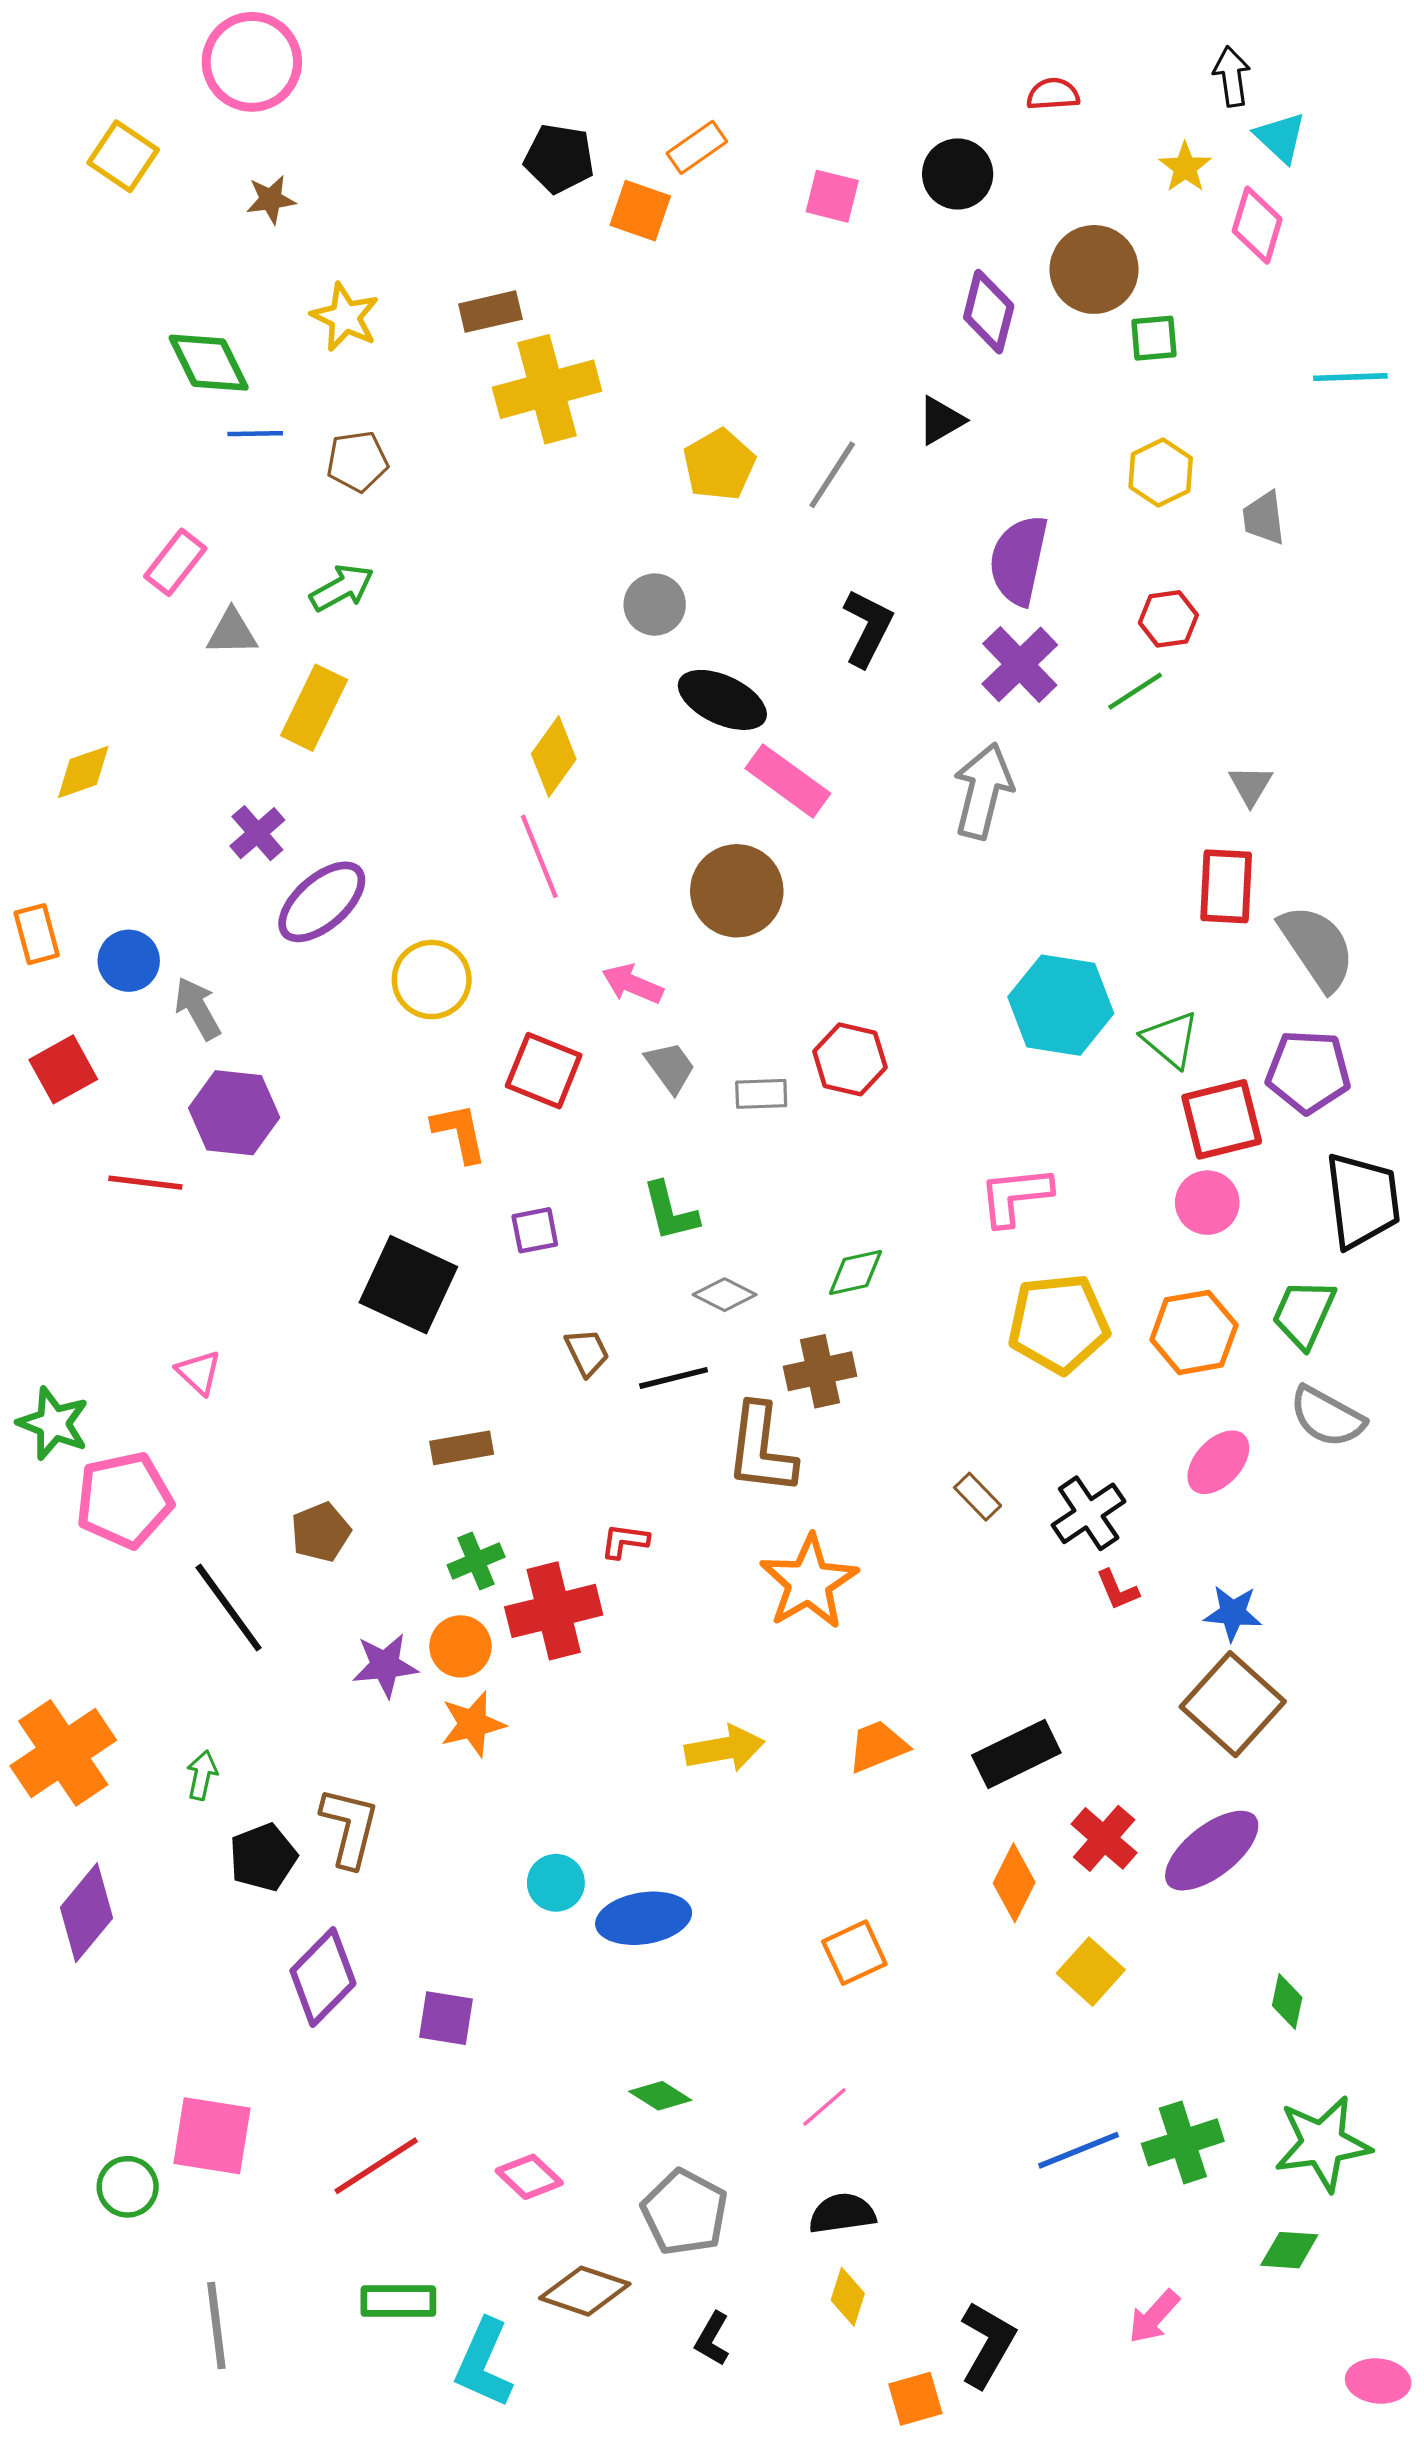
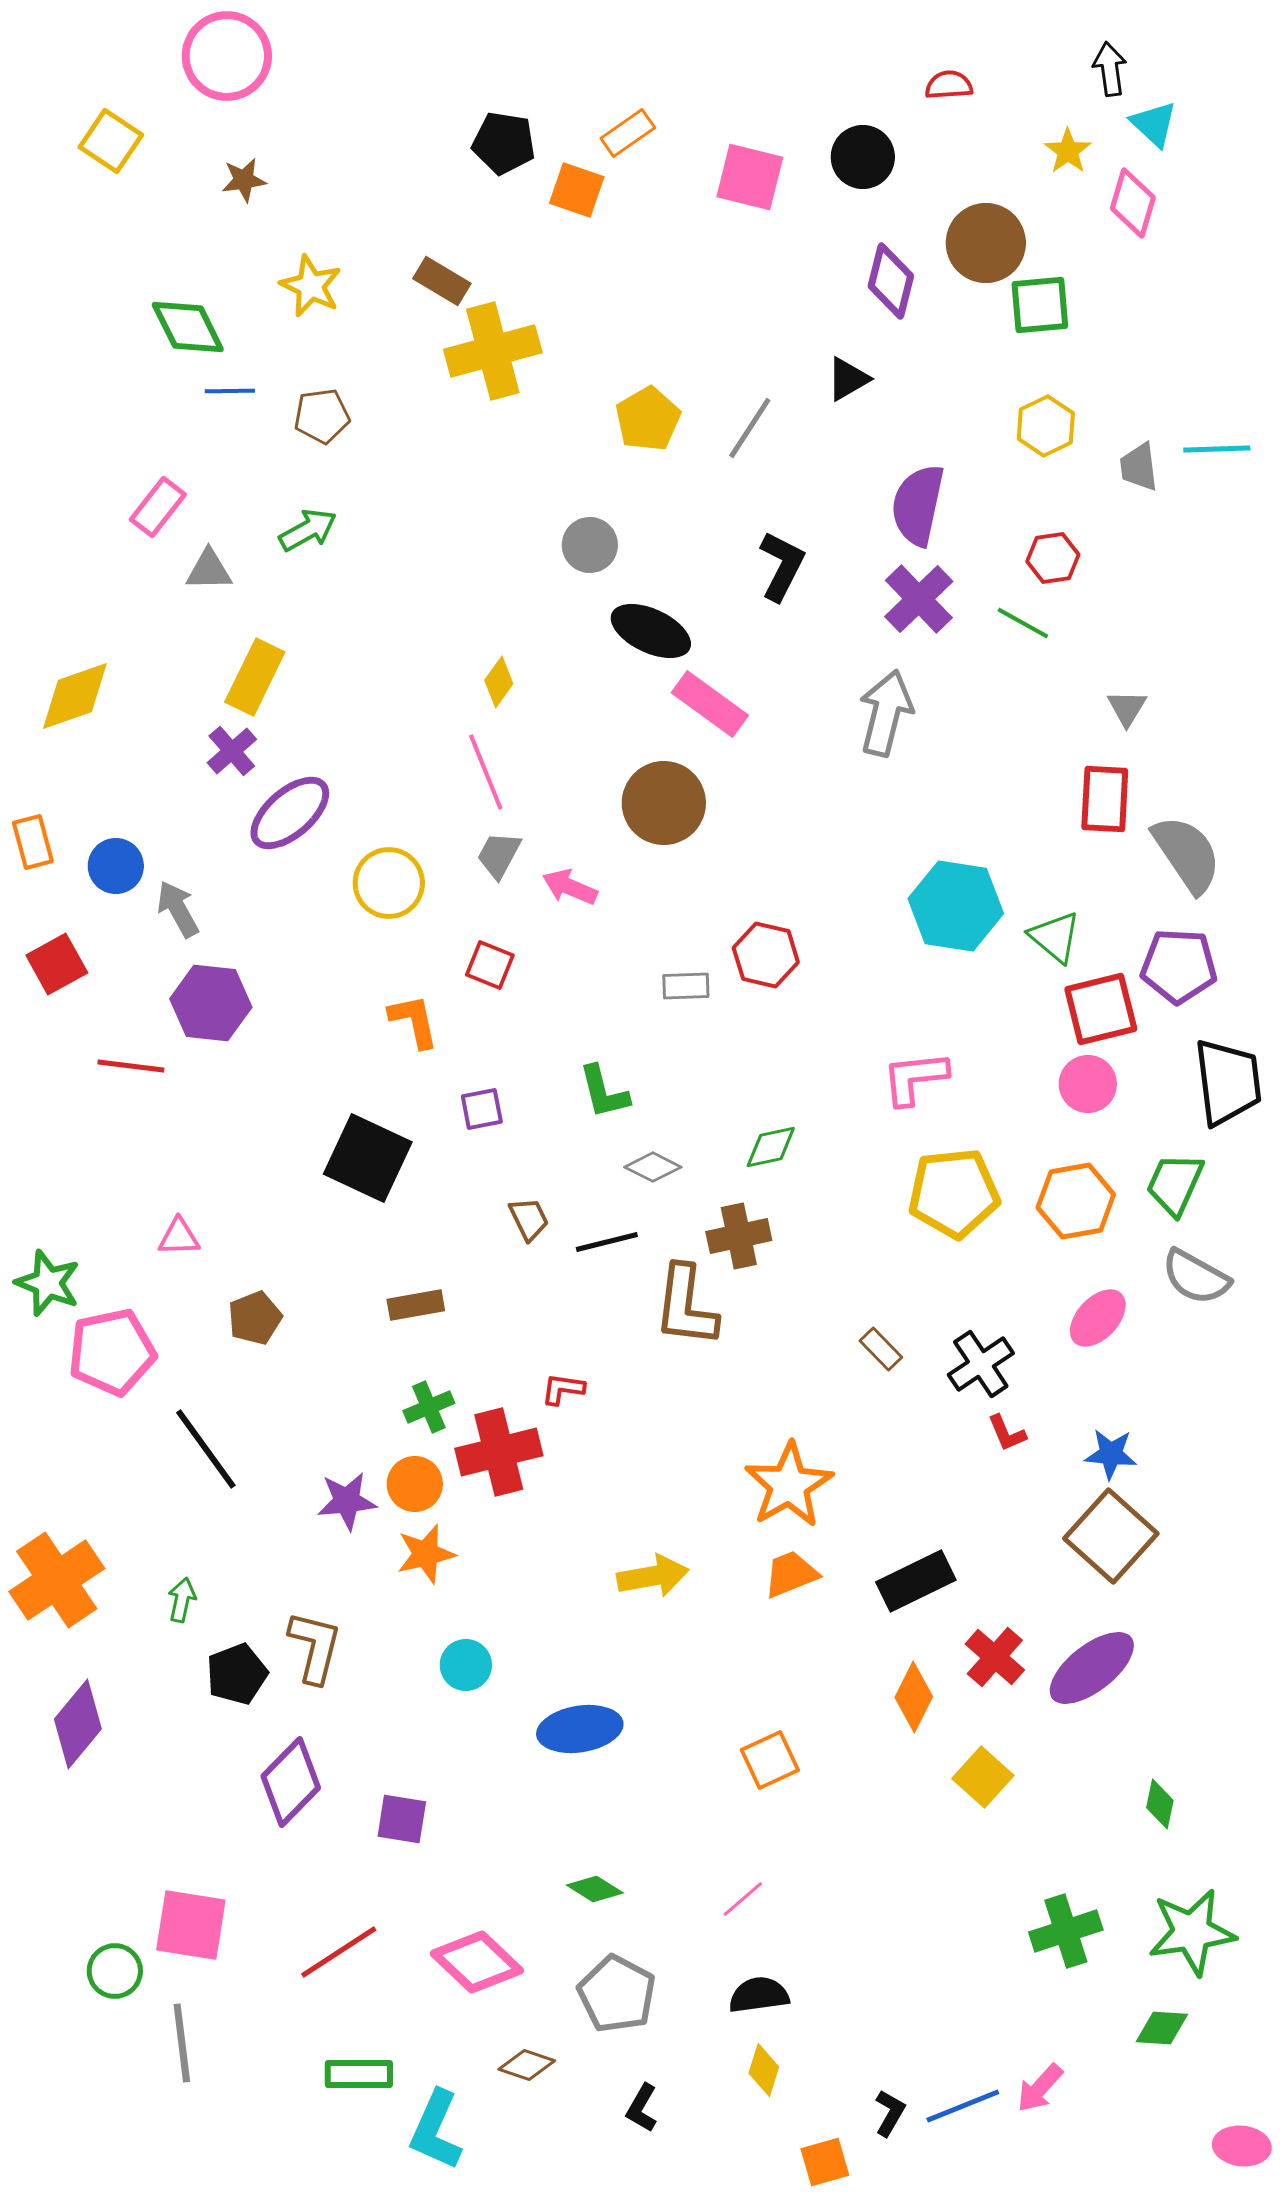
pink square: (832, 196) -> (750, 177), size x1.4
brown rectangle: (490, 312) -> (442, 281), turned 44
green square: (1154, 338) -> (1040, 305), size x1.4
cyan line: (1350, 377) -> (1217, 449), moved
green line: (1135, 691) -> (1023, 623), turned 62
yellow rectangle: (314, 708) -> (255, 677), moved
yellow diamond: (554, 757) -> (499, 682), size x0.7
yellow diamond: (83, 772) -> (75, 696), size x1.4
gray trapezoid: (670, 1067) -> (499, 855), moved, turned -116
red square: (544, 1071) -> (490, 965), size x0.7
pink triangle: (199, 1372) -> (179, 1237), turned -45
brown pentagon: (321, 1532) -> (255, 1318), moved
orange star: (809, 1582) -> (789, 1485), moved
cyan circle: (556, 1883) -> (466, 1665), moved
blue line: (1079, 2150) -> (963, 2106), moved
pink diamond: (529, 2177) -> (477, 1962), size x1.5
brown diamond: (585, 2291) -> (527, 2065), size x0.7
gray line: (216, 2326) -> (182, 2043), moved
black L-shape: (988, 2344) -> (890, 2113), size x0.6

